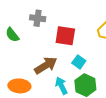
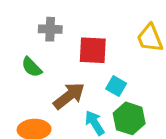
green semicircle: (12, 35) -> (32, 67), moved

